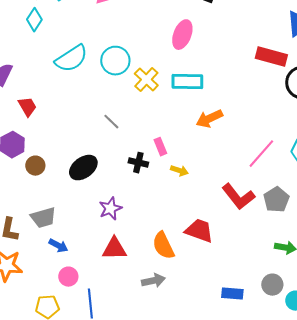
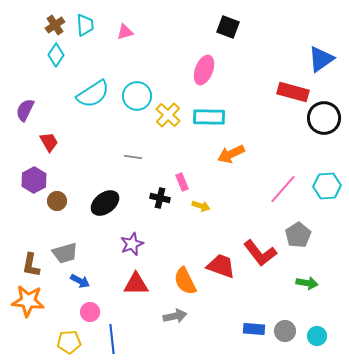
gray line: (111, 122) -> (133, 157), turned -36
red L-shape: (238, 197) -> (260, 253), moved
gray circle: (272, 285) -> (285, 331), moved

